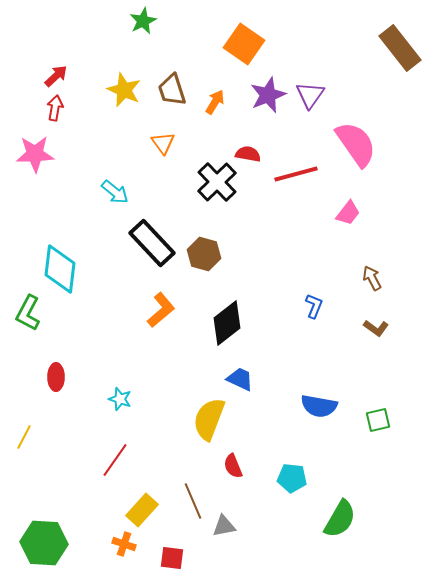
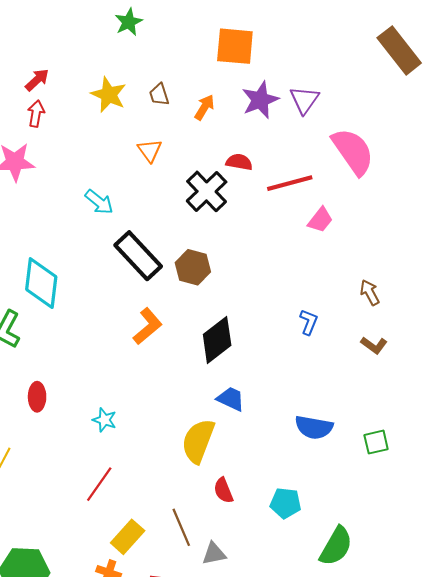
orange square: (244, 44) -> (235, 46), turned -30
brown trapezoid: (172, 90) -> (159, 95), size x0.7
pink trapezoid: (348, 213) -> (320, 220), moved

